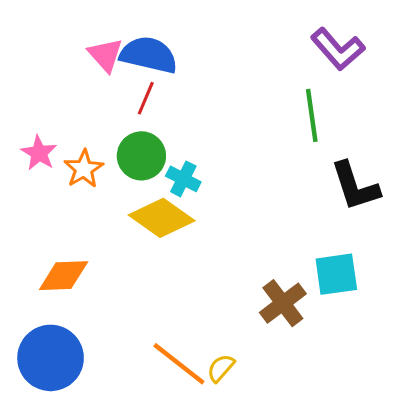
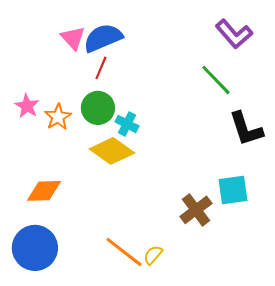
blue semicircle: (149, 55) -> (103, 38), turned -36
green line: (312, 115) -> (216, 80), turned -36

